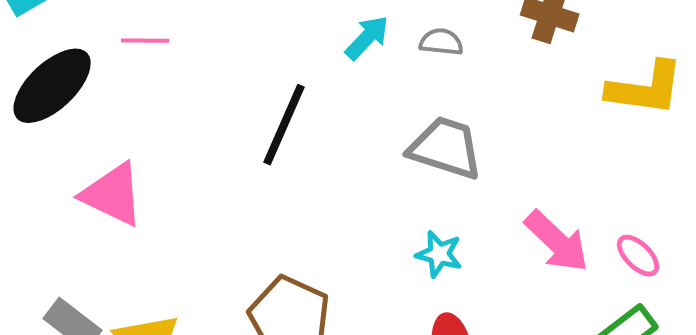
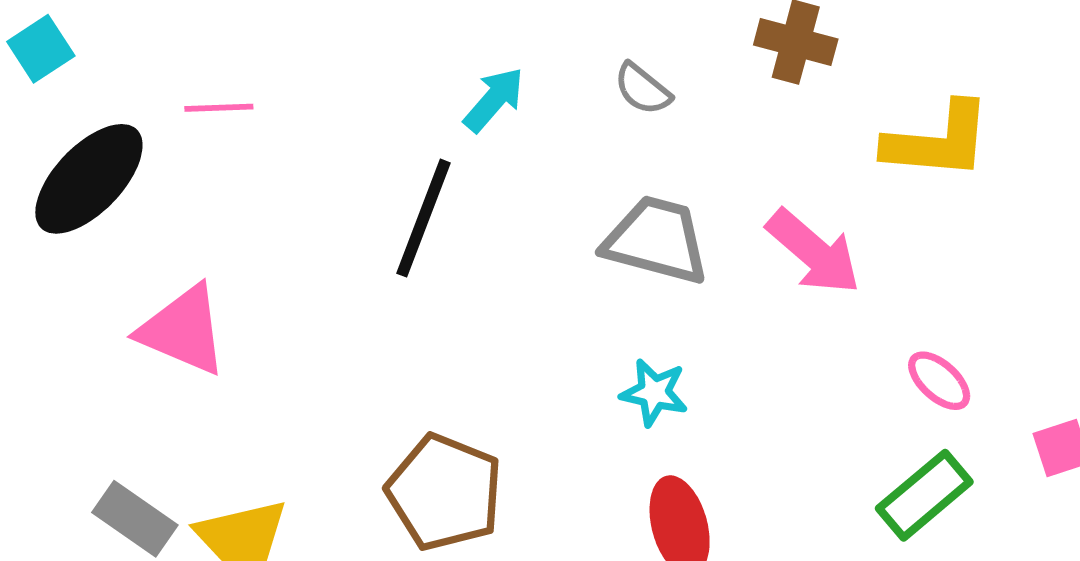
cyan arrow: (367, 38) -> (494, 100), moved
gray semicircle: (441, 42) -> (643, 89), turned -144
pink arrow: (557, 241) -> (814, 252), moved

